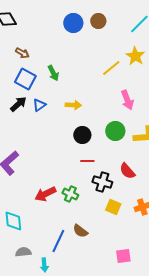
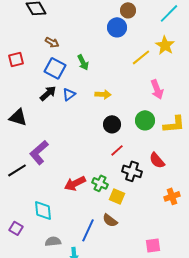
blue circle: (73, 23) -> (117, 27), moved
red line: (87, 161) -> (117, 150), turned -40
yellow square: (113, 207) -> (117, 196), moved

